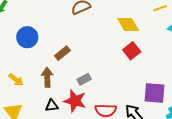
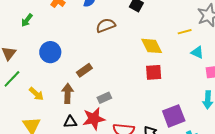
red square: (132, 51) -> (154, 72), turned 30
purple square: (155, 93) -> (174, 116), turned -30
red star: (75, 101) -> (94, 119), turned -30

